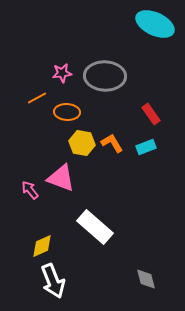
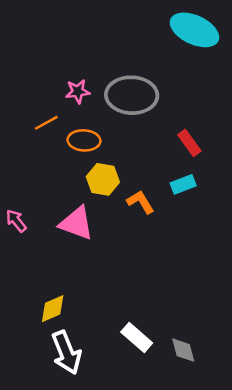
orange L-shape: (112, 143) -> (140, 202), moved
pink arrow: (30, 190) -> (16, 221), moved
white rectangle: (95, 227) -> (137, 337), moved, size x0.7

